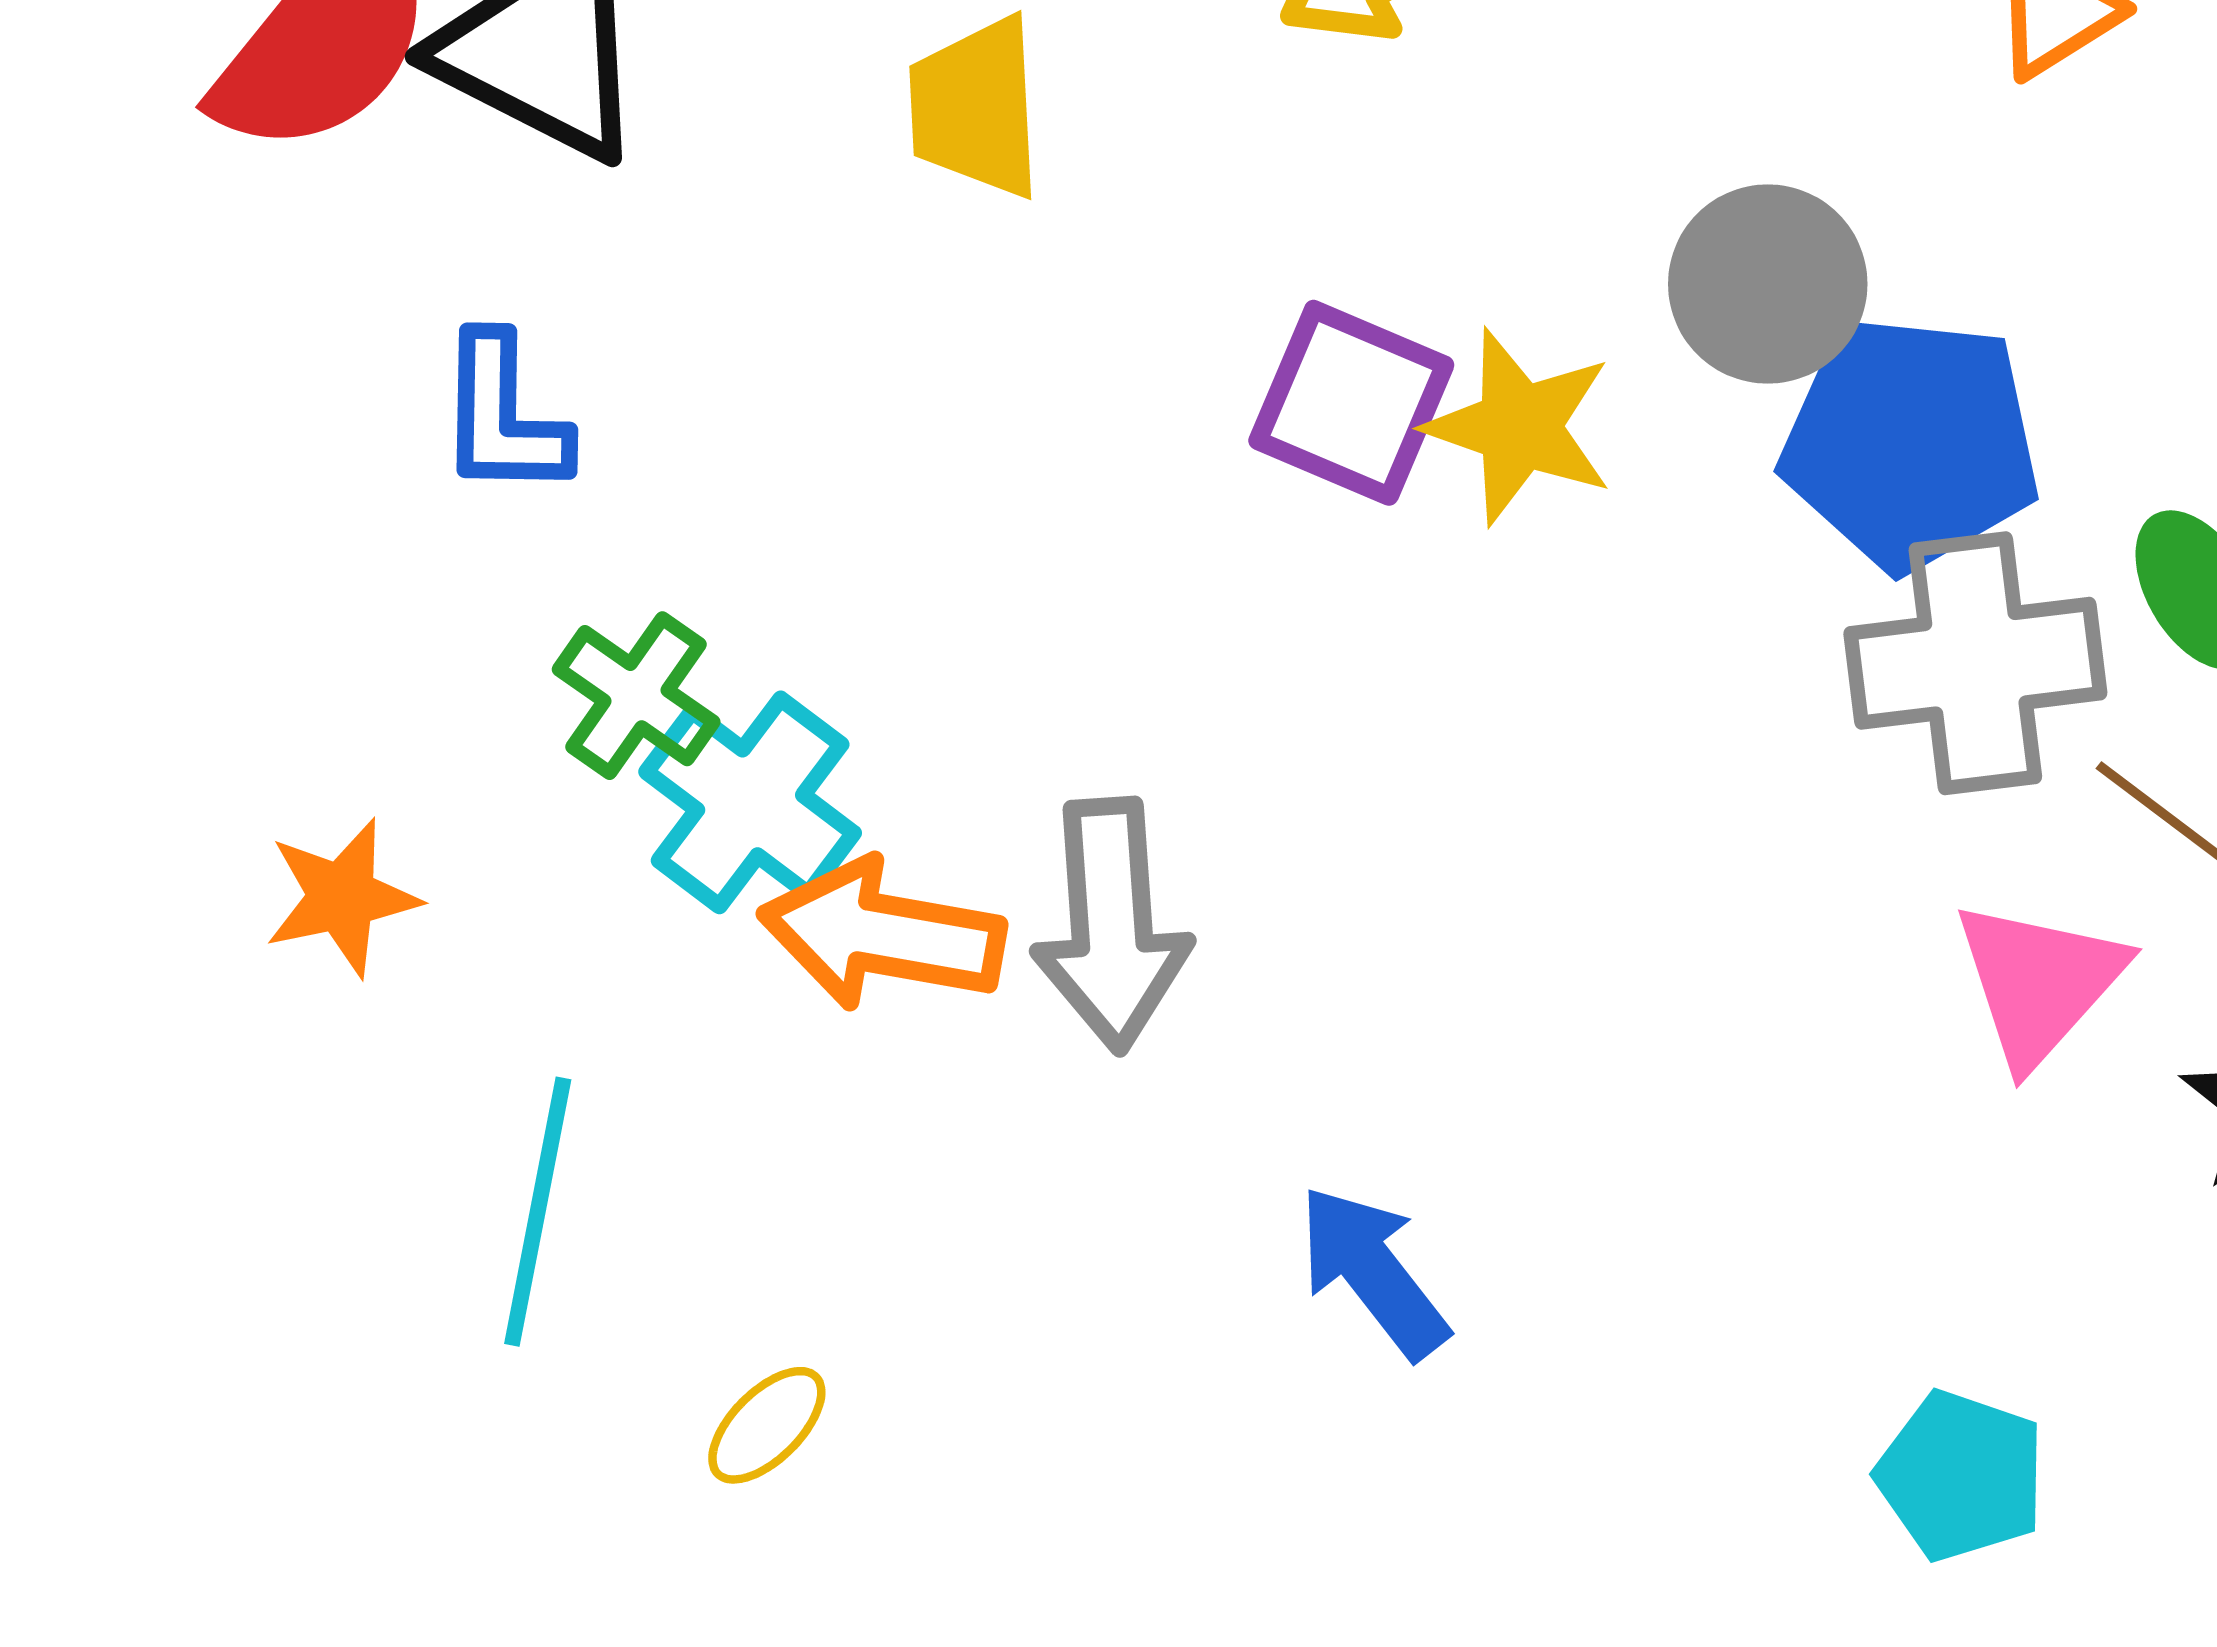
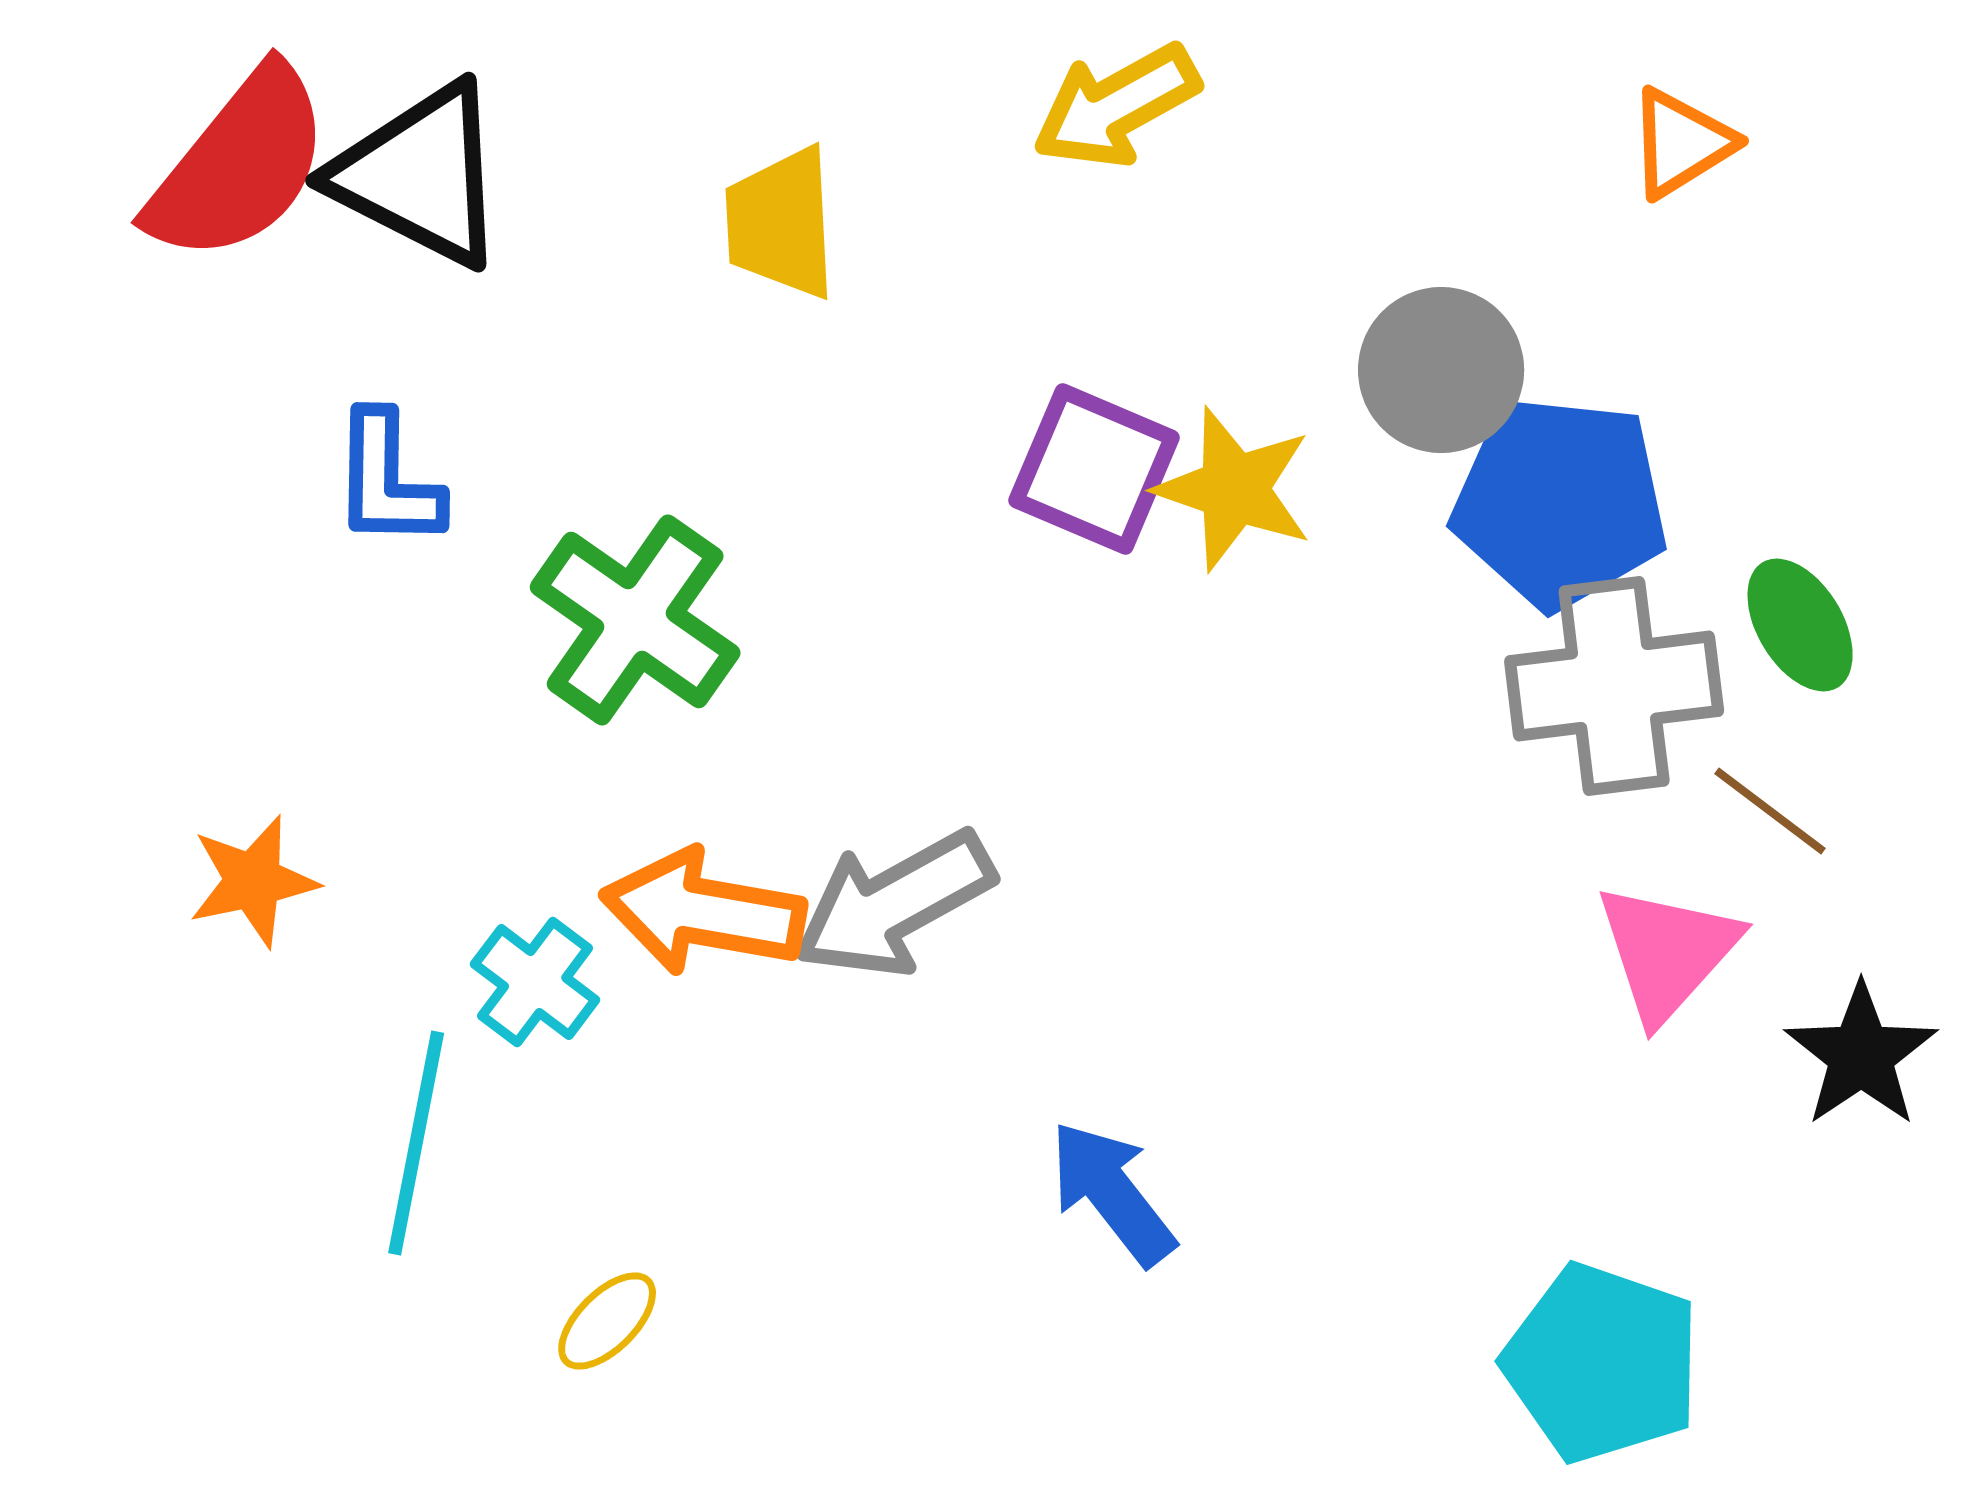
green cross: (636, 696) -> (635, 620), moved, size x1.5
cyan cross: (750, 802) -> (535, 982), moved, size x0.7
gray arrow: (1111, 925) -> (894, 904), turned 65
cyan pentagon: (1961, 1476) -> (1602, 1363), size x1.4

